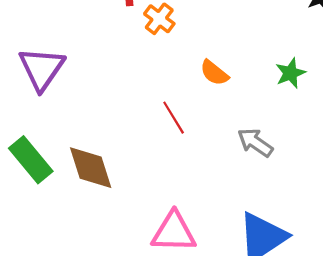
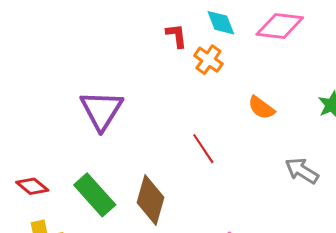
red line: (174, 118) -> (203, 149), moved
brown diamond: (91, 168) -> (150, 200), turned 36

